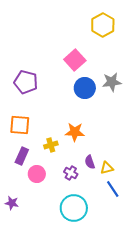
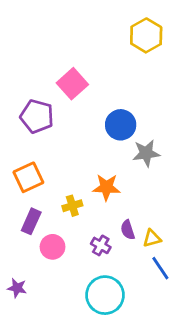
pink square: (75, 60) -> (72, 84), moved
gray star: (112, 82) -> (146, 153), moved
orange square: (20, 125) -> (28, 177), turned -30

